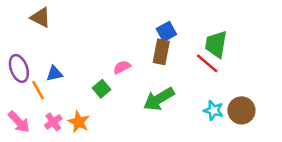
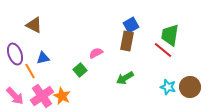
brown triangle: (41, 18) -> (34, 25), moved
green arrow: (159, 99) -> (125, 78), size x0.7
pink cross: (53, 122) -> (42, 96), size x1.6

